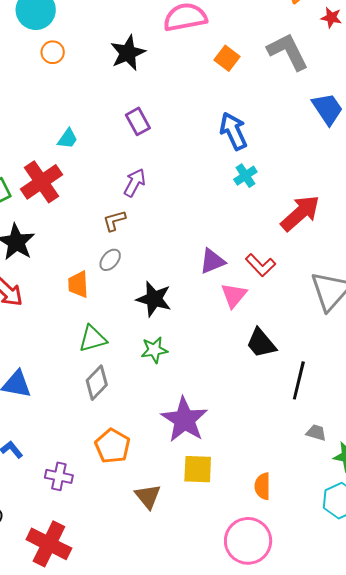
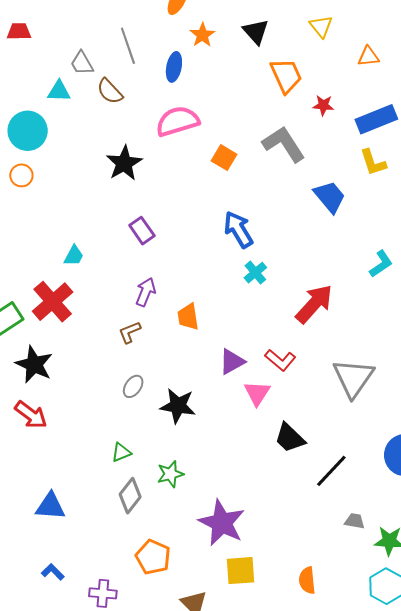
orange circle: (53, 52) -> (21, 175), moved
gray ellipse: (110, 260) -> (133, 386), moved
orange trapezoid: (78, 284) -> (188, 317), moved
green triangle: (93, 339) -> (121, 452), size x0.7
green star: (154, 350) -> (170, 474), moved
black line: (299, 380) -> (331, 471), turned 36

